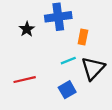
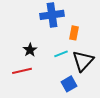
black star: (27, 29) -> (30, 50), moved
blue square: (67, 90) -> (69, 84), moved

